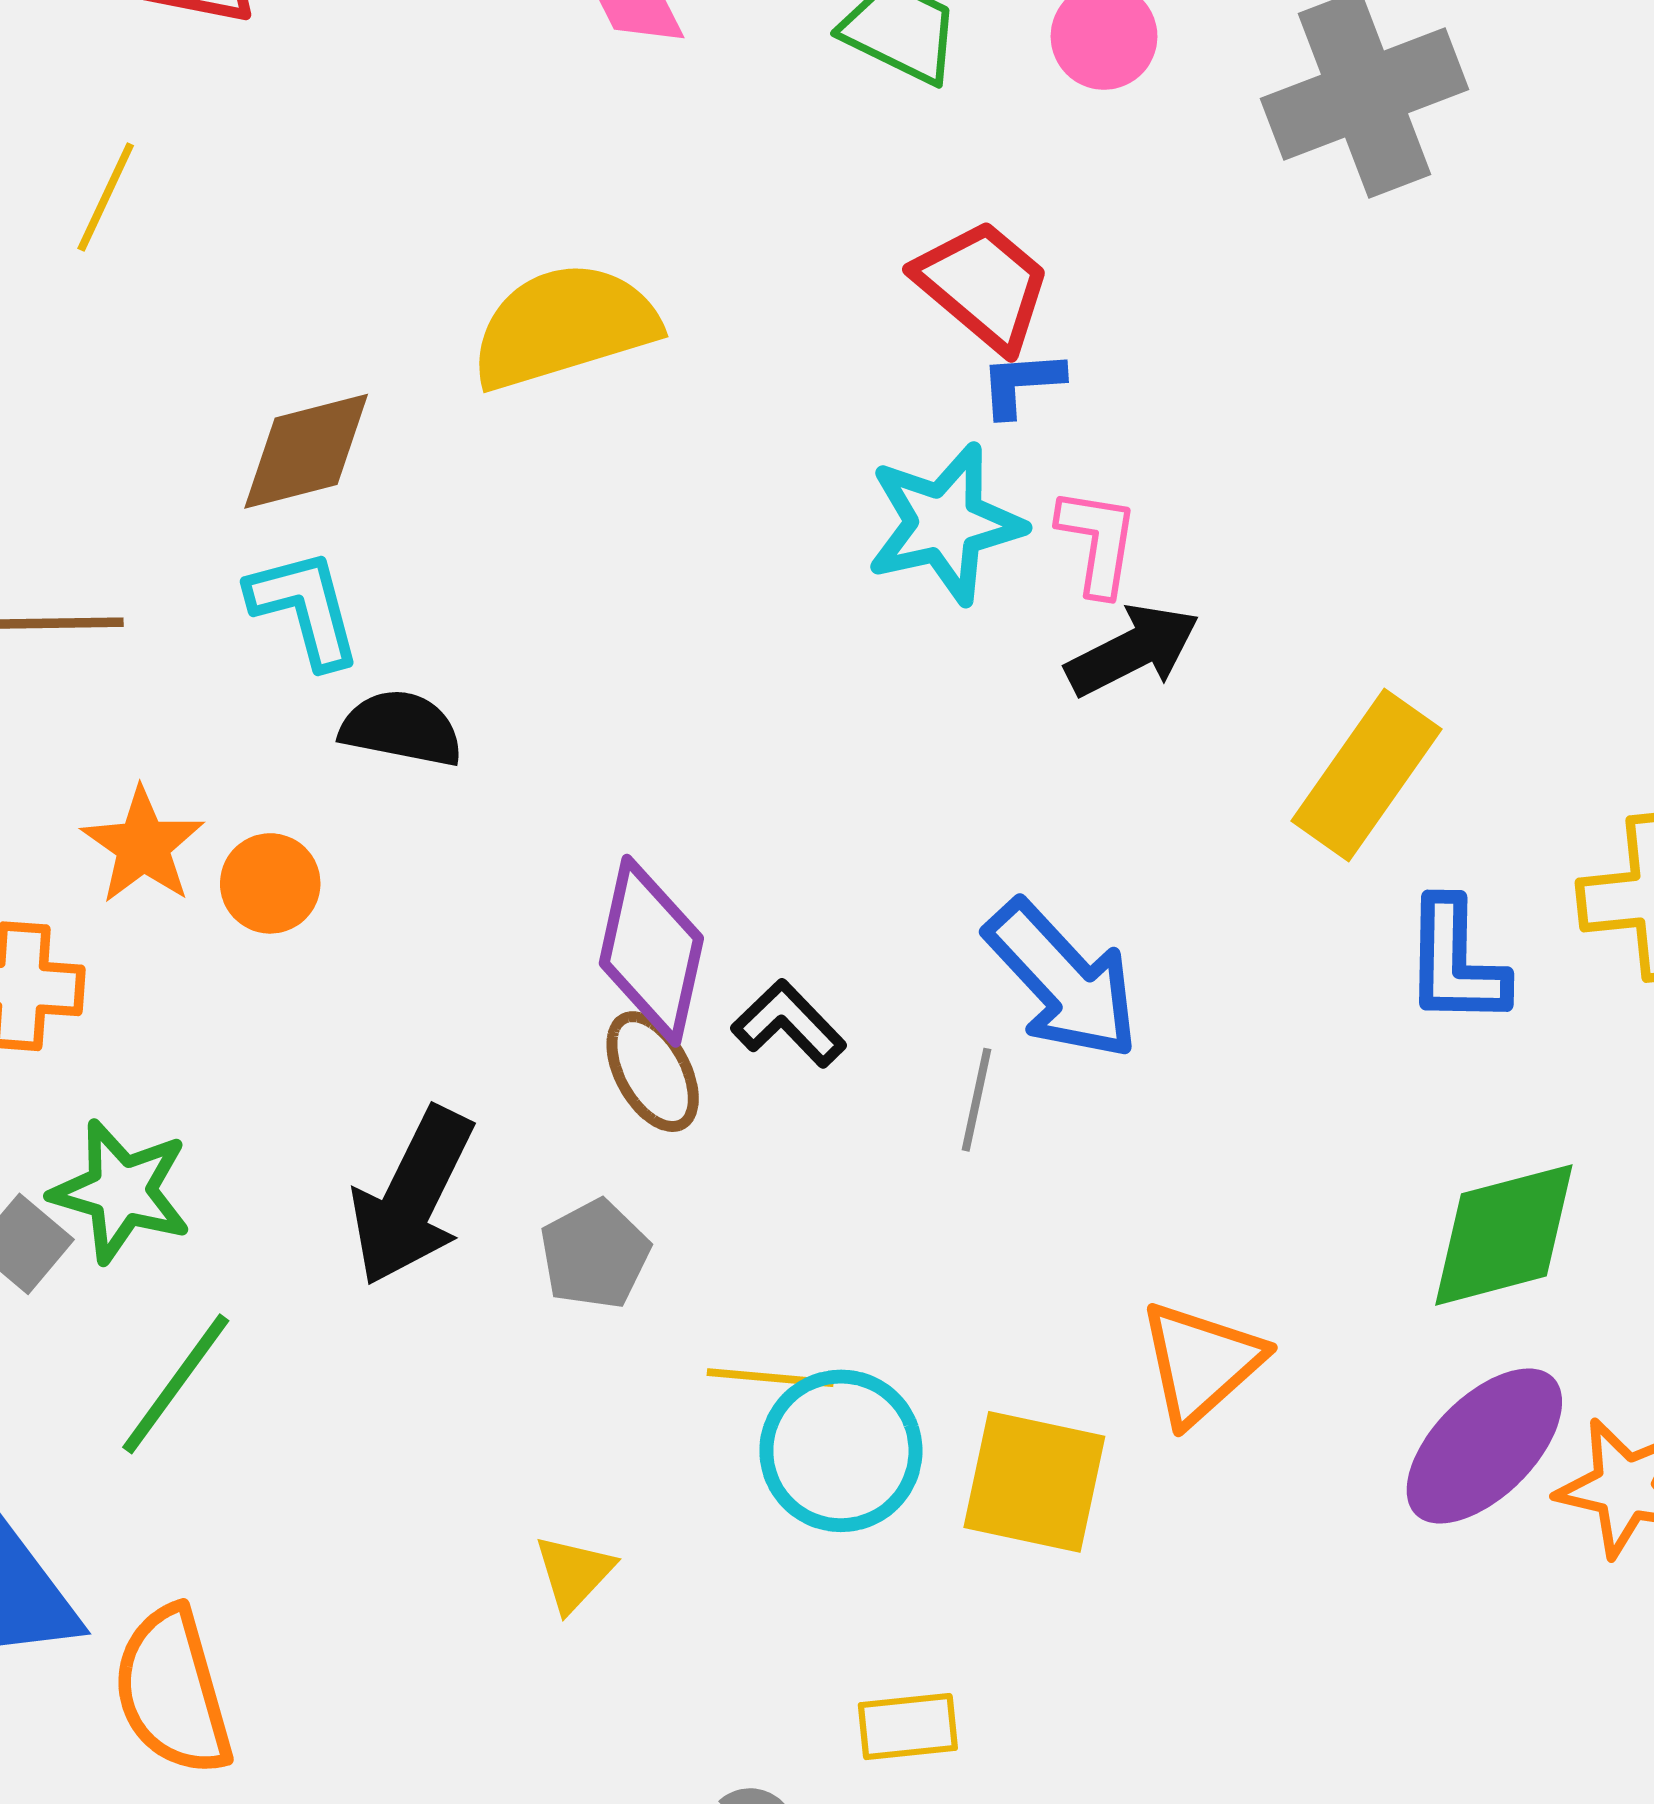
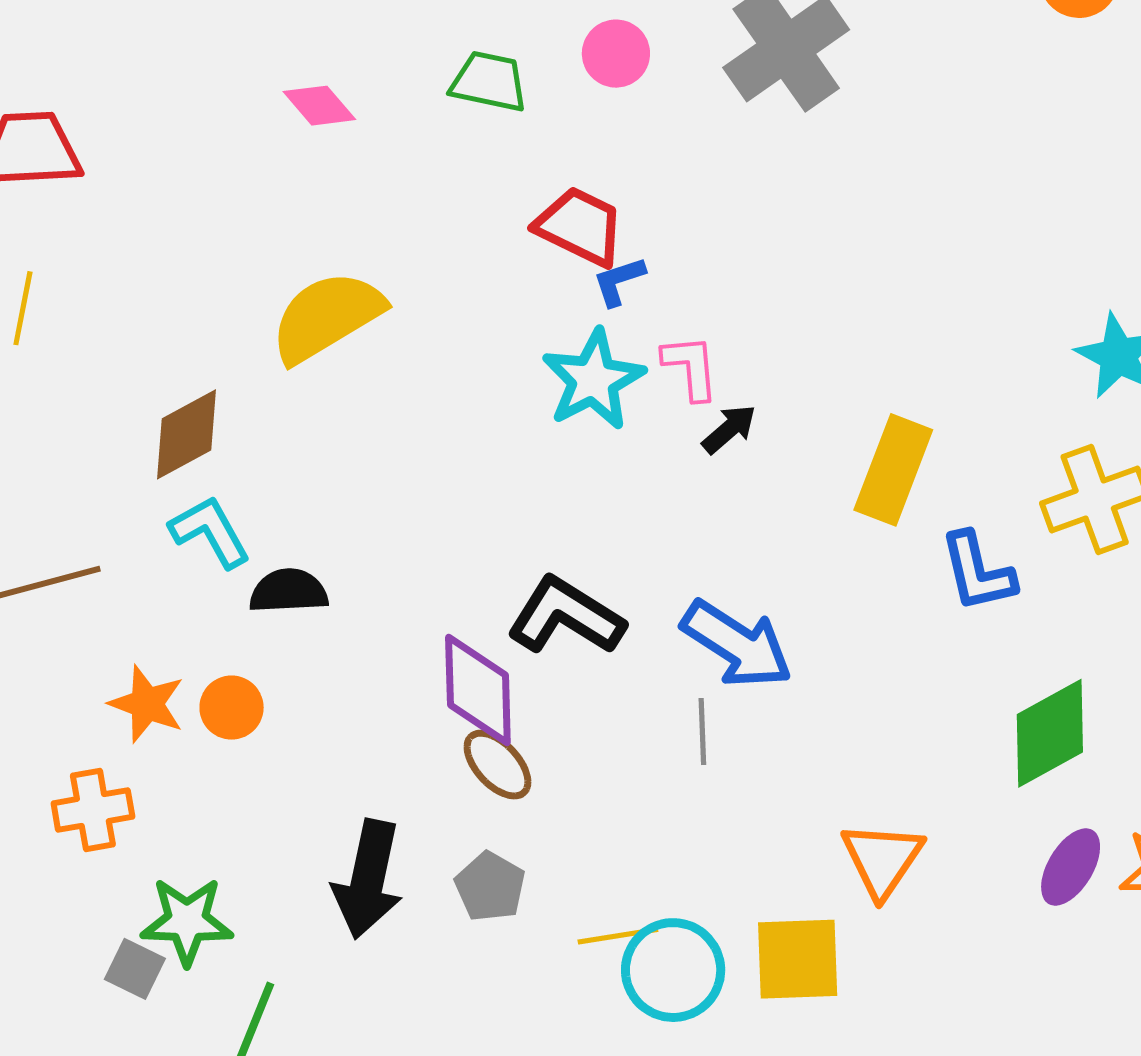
black arrow: (1133, 650) -> (729, 429), size x0.7
black L-shape: (789, 1024) -> (566, 616), moved, size x1.6
purple ellipse: (1484, 1446) -> (1071, 867), size x0.7

